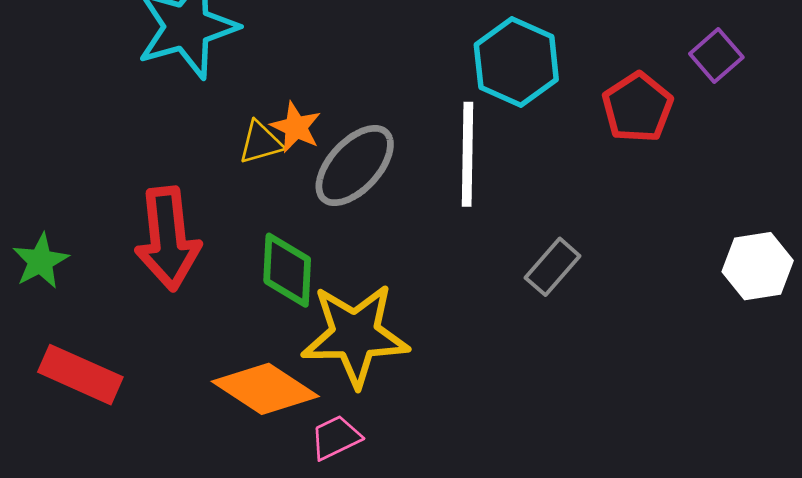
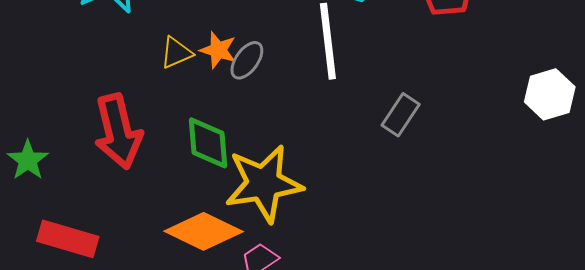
orange star: (296, 127) -> (218, 50), moved
gray ellipse: (355, 166) -> (247, 60), size x0.6

